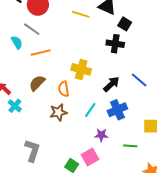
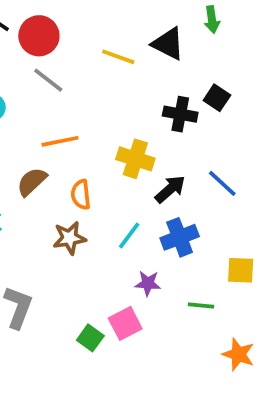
black square: (125, 24) -> (217, 98), moved
gray line: (32, 29) -> (48, 80), moved
orange line: (41, 53) -> (60, 141), moved
yellow cross: (81, 69) -> (135, 159), moved

